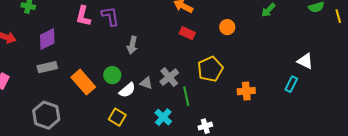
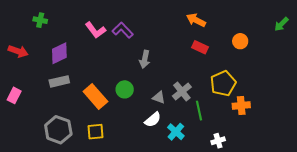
pink L-shape: (83, 16) -> (95, 30), turned -50
purple L-shape: (110, 16) -> (123, 30), turned -35
white semicircle: (127, 90) -> (153, 120), moved
orange cross: (246, 91) -> (241, 106), moved
yellow square: (117, 117) -> (95, 132), moved, turned -36

